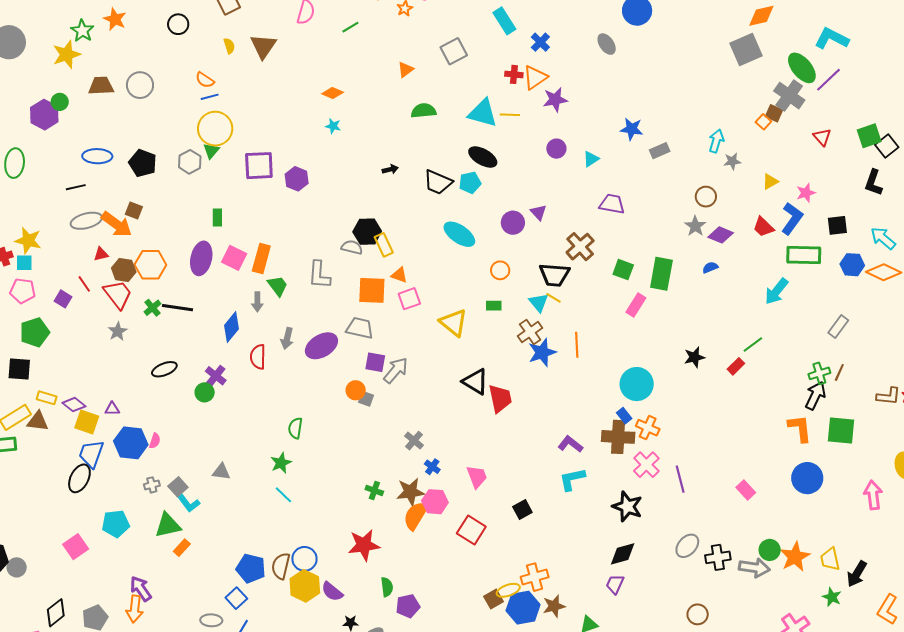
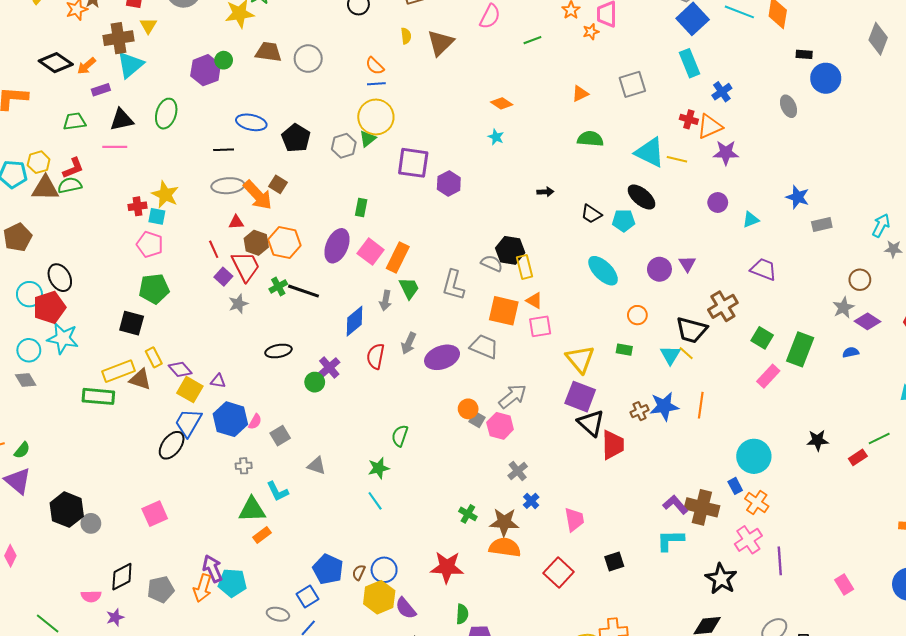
black trapezoid: (438, 182) -> (591, 214), size x0.7
purple square: (63, 299) -> (223, 277), moved
brown cross: (530, 332) -> (640, 411), moved, size x0.7
purple square: (375, 362) -> (580, 397), moved, size x1.4
yellow rectangle: (47, 398) -> (154, 357), turned 36
brown cross: (618, 437) -> (702, 507), moved
gray square: (178, 487) -> (280, 436), moved
pink hexagon: (435, 502) -> (500, 426), moved
orange semicircle: (416, 516) -> (505, 547), turned 56
cyan pentagon: (116, 524) -> (232, 583), moved
brown semicircle: (281, 566) -> (359, 572), size x0.6

